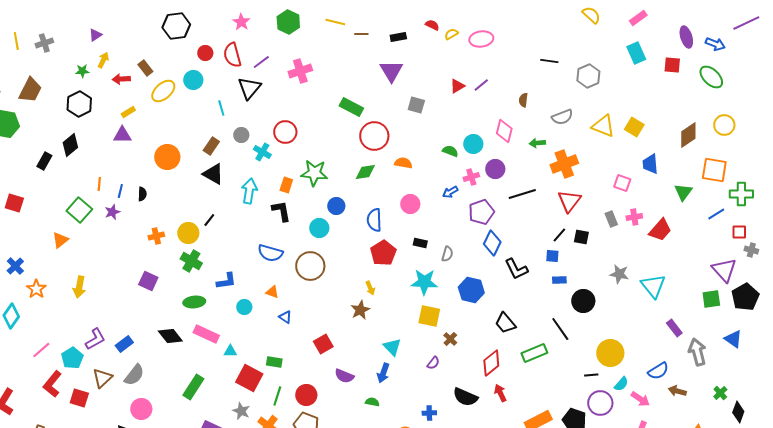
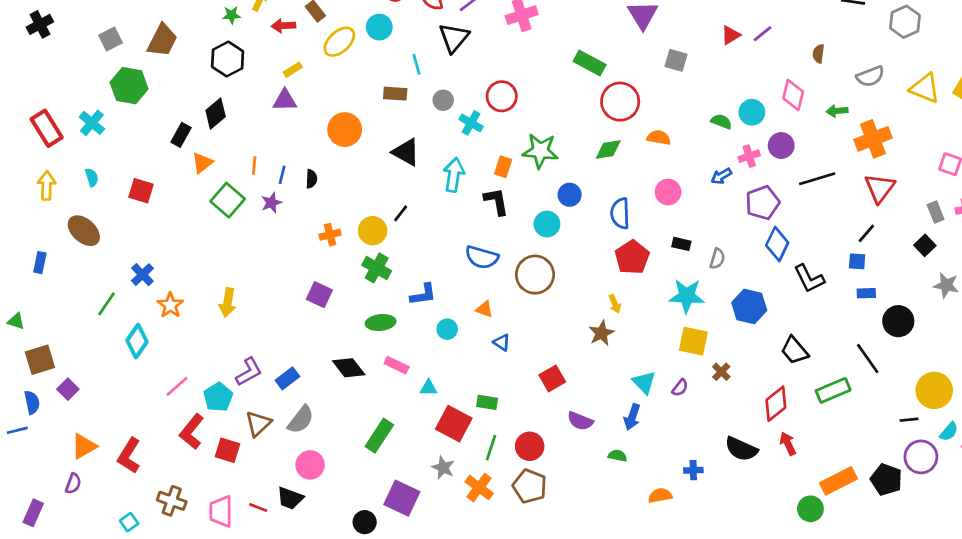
brown rectangle: (211, 146) -> (395, 94), moved, turned 60
black square: (581, 237) -> (925, 245), moved, turned 35
orange triangle: (60, 240) -> (202, 163), moved
pink rectangle: (206, 334) -> (397, 365), size x0.7
purple semicircle: (433, 363) -> (680, 388), moved

